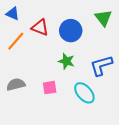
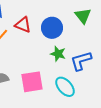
green star: (66, 61) -> (58, 54), moved
pink square: (50, 88) -> (32, 82), size x1.6

